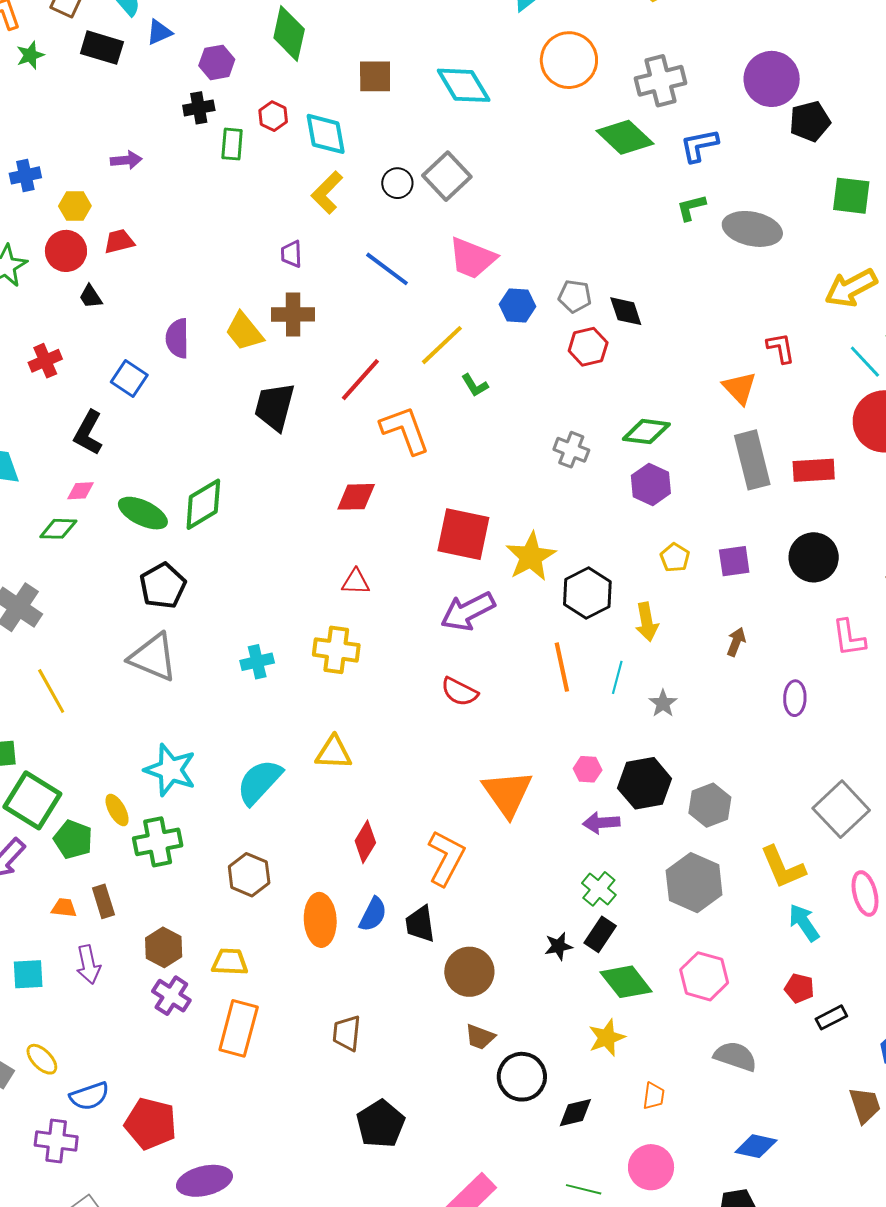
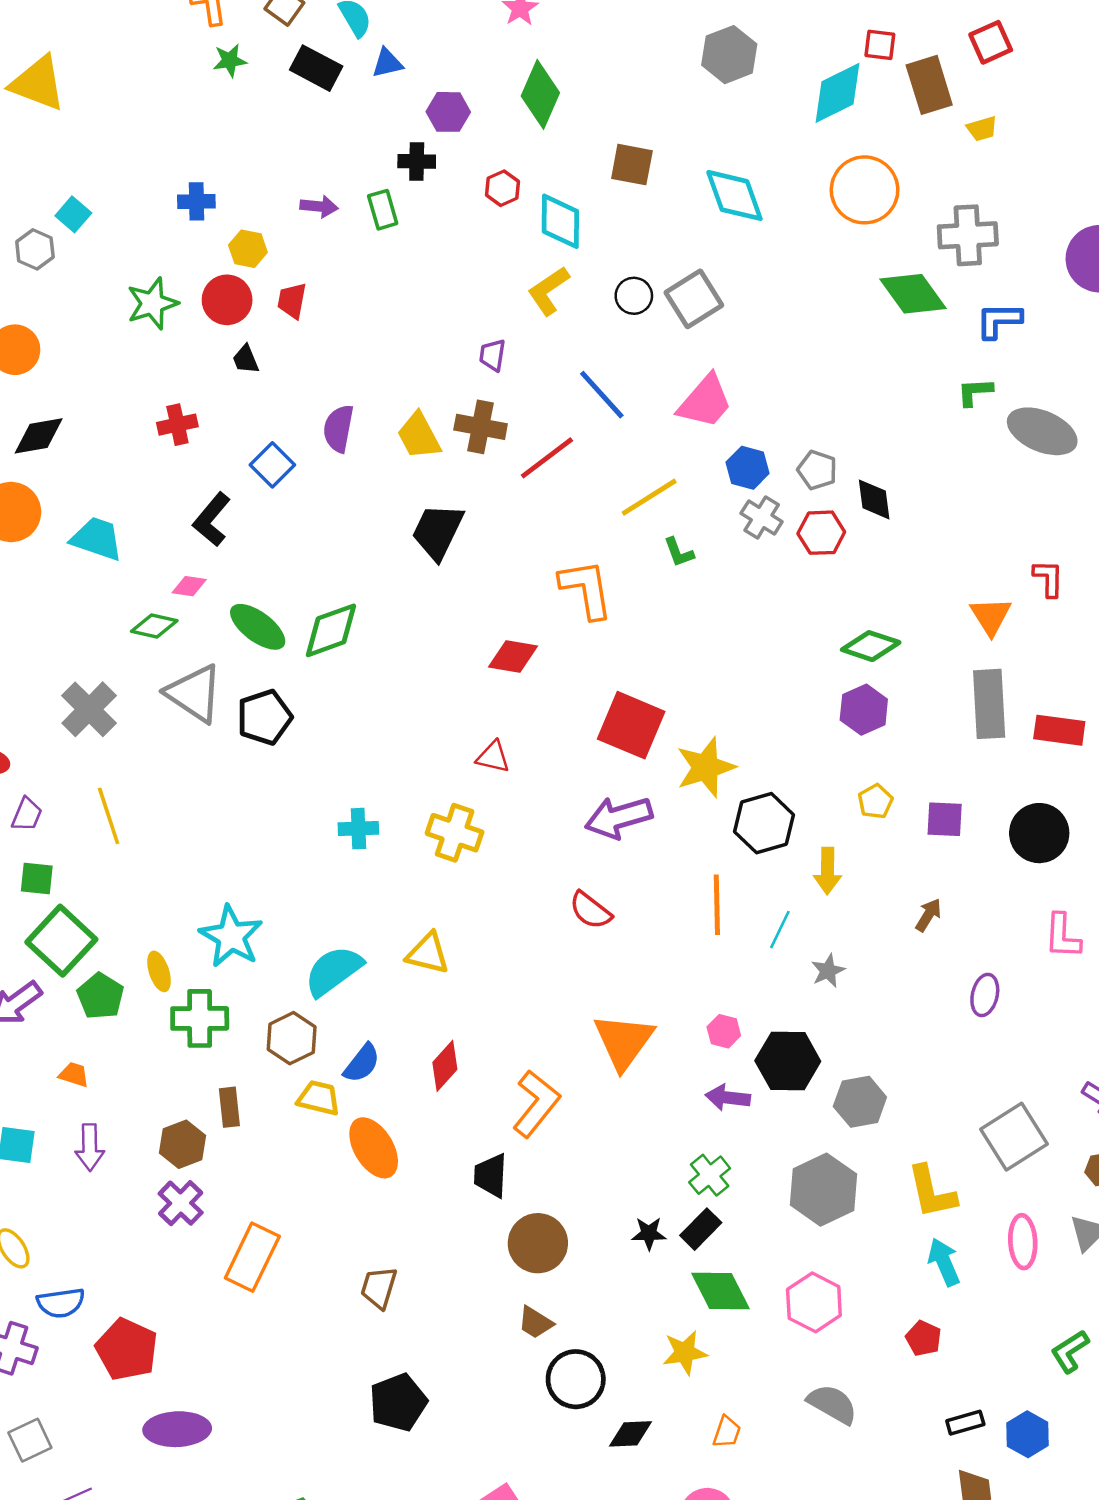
green rectangle: (232, 144) -> (383, 210), moved, turned -32
red trapezoid: (119, 241) -> (292, 301), turned -76
pink trapezoid: (472, 258) -> (705, 401), turned -82
red line: (360, 380) -> (547, 458), moved
gray cross: (571, 450) -> (762, 518), moved
gray triangle: (153, 657) -> (194, 693), moved
brown hexagon: (249, 875) -> (292, 1038), moved
brown rectangle: (103, 901) -> (229, 1107), moved
blue semicircle: (373, 914) -> (362, 1063), moved
orange ellipse: (320, 920) -> (374, 1148), turned -39
yellow trapezoid: (230, 962) -> (319, 1098), moved
black rectangle: (831, 1017) -> (965, 1423), moved

